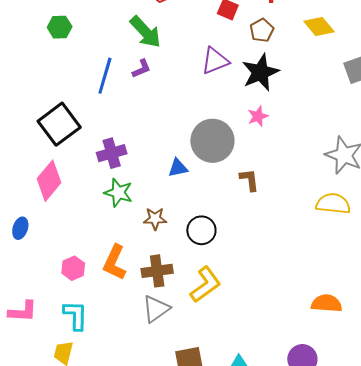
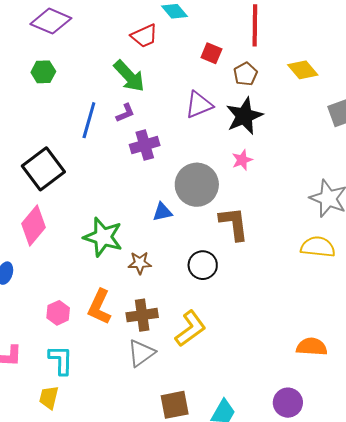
purple cross: (112, 153) -> (145, 145), moved
brown L-shape: (249, 180) -> (234, 224), size x1.5
green star: (118, 193) -> (103, 237), size x1.4
black circle: (201, 230) -> (203, 265), moved

